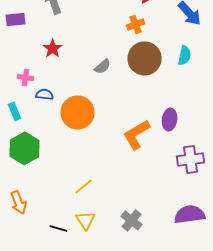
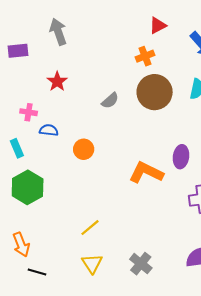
orange circle: (78, 112) -> (84, 149), size x0.6
orange L-shape: (137, 134) -> (146, 173), turned 56
black line: (59, 228) -> (37, 272), moved

